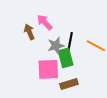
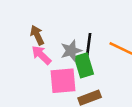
pink arrow: (45, 22) -> (41, 55), moved

